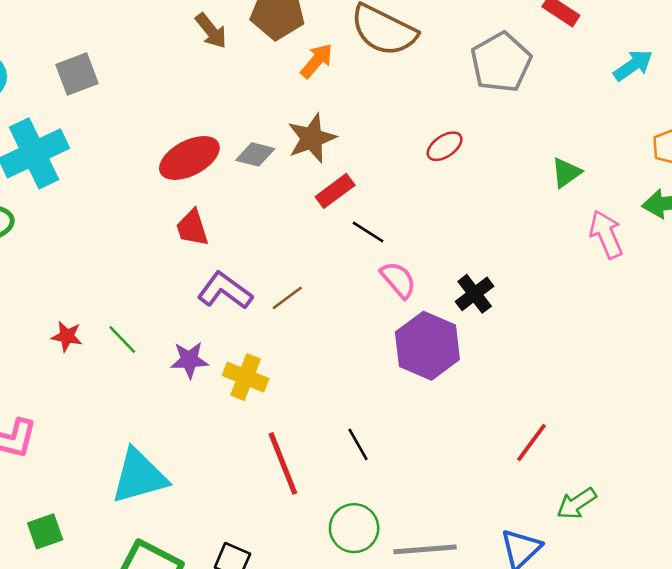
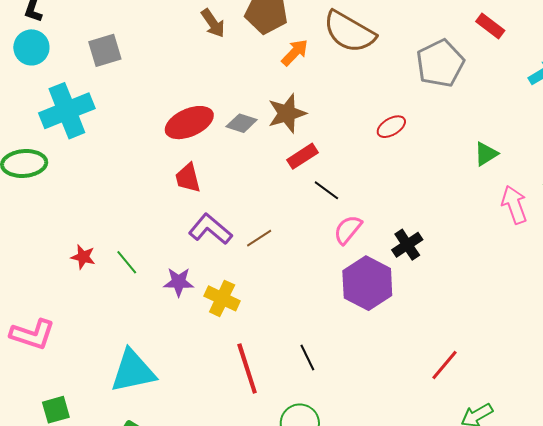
pink semicircle: (398, 280) -> (348, 230), turned -104

